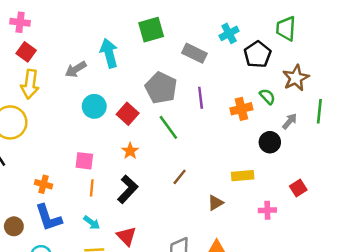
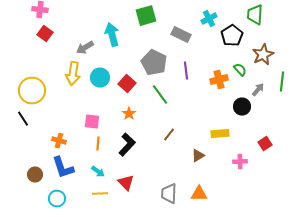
yellow arrow: (30, 84) -> (73, 74), moved

